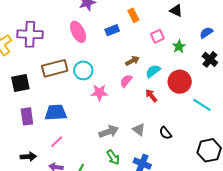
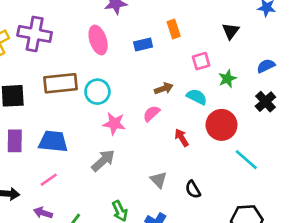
black triangle: (176, 11) -> (231, 31), turned 32
cyan semicircle: (153, 71) -> (197, 97), moved, turned 56
gray arrow: (109, 132) -> (103, 161), moved, turned -30

